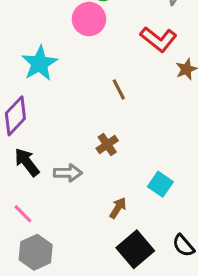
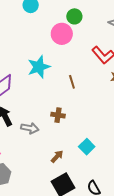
cyan star: (40, 63) -> (39, 67), moved
brown cross: (107, 145) -> (58, 115), turned 32

